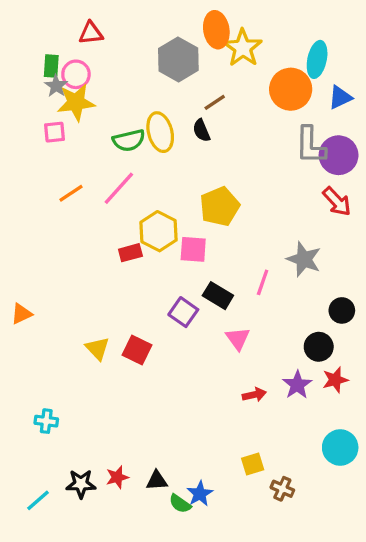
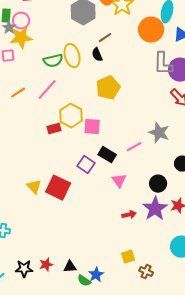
yellow pentagon: (220, 206) -> (108, 88), moved
pink line: (263, 282) -> (134, 147), turned 42
black circle: (319, 347) -> (158, 184), moved
red square: (137, 350) -> (58, 188), size x1.4
purple star: (297, 385) -> (155, 209), size x1.4

